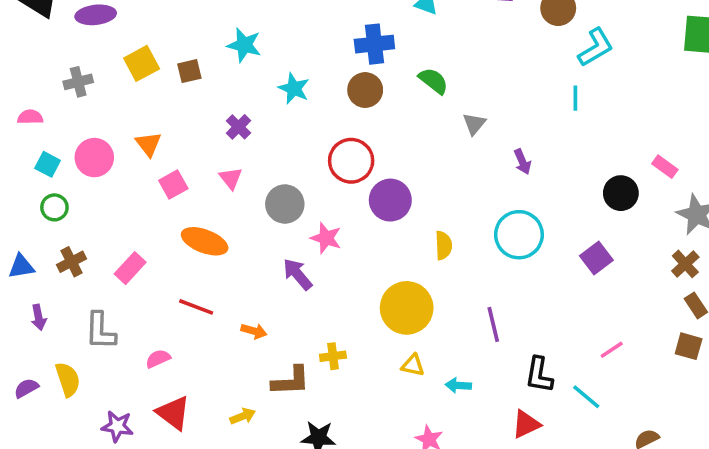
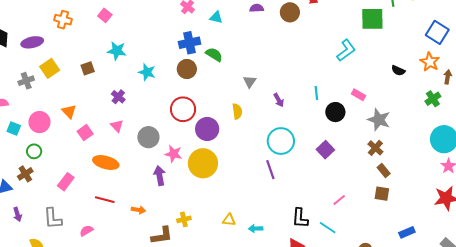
cyan L-shape: (596, 47) -> (346, 50), moved
yellow square: (142, 63) -> (50, 68), moved
green semicircle: (433, 81) -> (214, 55), moved
cyan line: (575, 98) -> (316, 93), moved
green circle: (54, 207) -> (34, 151), moved
yellow semicircle: (443, 245) -> (237, 111), moved
brown cross: (72, 262) -> (25, 174), moved
purple arrow: (298, 274) -> (160, 176), turned 36
yellow circle: (407, 308) -> (203, 163), moved
purple line: (493, 324) -> (270, 170), moved

